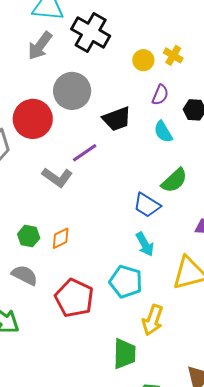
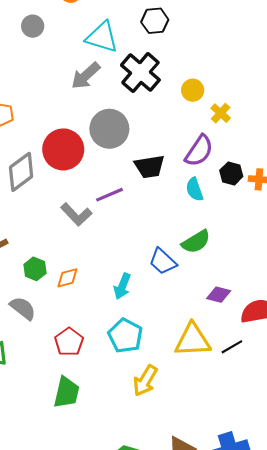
yellow circle: (143, 60) -> (193, 90), moved
purple semicircle: (160, 95) -> (199, 151), size x1.5
cyan arrow: (145, 244) -> (122, 286), moved, turned 40
red pentagon: (74, 298) -> (69, 342), size x0.7
green trapezoid: (125, 354) -> (67, 392), moved

